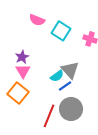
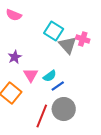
pink semicircle: (37, 20) -> (14, 15), moved
gray triangle: (70, 70) -> (68, 45), moved
pink triangle: (23, 71) -> (31, 75), moved

